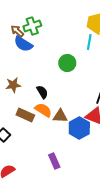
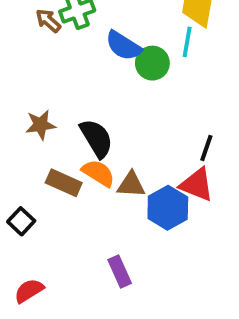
blue semicircle: (23, 44) -> (123, 46), moved
green circle: (67, 63) -> (152, 63), moved
black semicircle: (42, 92) -> (96, 138), size x1.5

